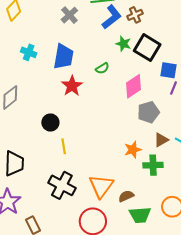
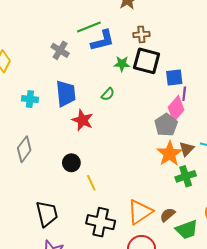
brown cross: (135, 15) -> (141, 34), moved, turned 35
blue L-shape: (112, 17) -> (103, 41), turned 40
pink diamond: (133, 86) -> (176, 109), moved
orange star: (133, 150) -> (170, 154), moved, size x1.4
orange triangle: (101, 186) -> (140, 212), turned 36

